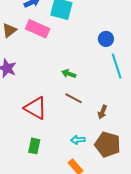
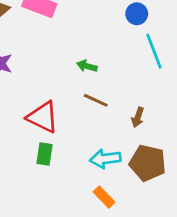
cyan arrow: (78, 140) -> (105, 159), size x1.5
green rectangle: (34, 146) -> (44, 154), moved

